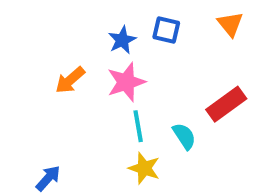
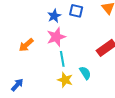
orange arrow: (70, 80) -> (26, 45), moved
cyan semicircle: (184, 136) -> (85, 73), moved

